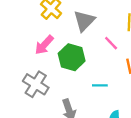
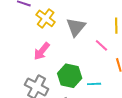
green hexagon: (72, 57) -> (70, 76), moved

